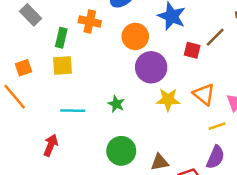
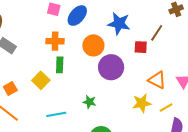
green rectangle: (61, 38) -> (60, 65), moved
yellow square: (63, 65) -> (41, 80), turned -30
yellow star: (168, 100) -> (142, 103), moved
yellow line: (217, 126) -> (166, 107), moved

